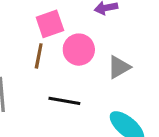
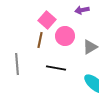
pink square: (50, 24) -> (47, 20), turned -30

